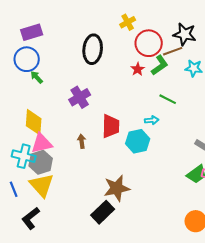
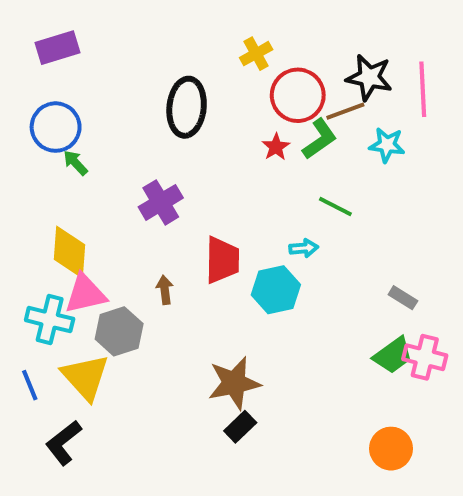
purple rectangle: (32, 32) -> (58, 48), moved
gray hexagon: (41, 162) -> (119, 331), moved
black rectangle: (103, 212) -> (240, 427), moved, size x0.7

